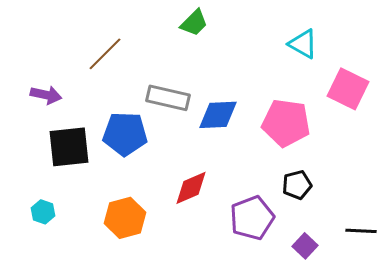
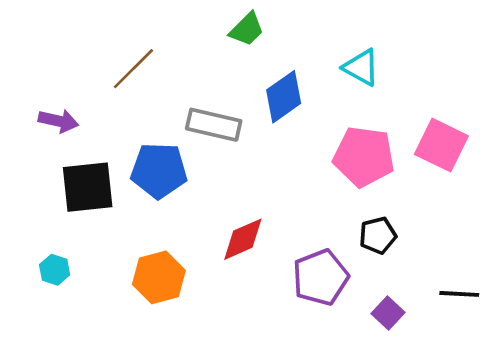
cyan triangle: (303, 44) -> (361, 67), moved
pink square: (348, 89) -> (441, 145), moved
blue diamond: (218, 115) -> (284, 97), moved, turned -33

